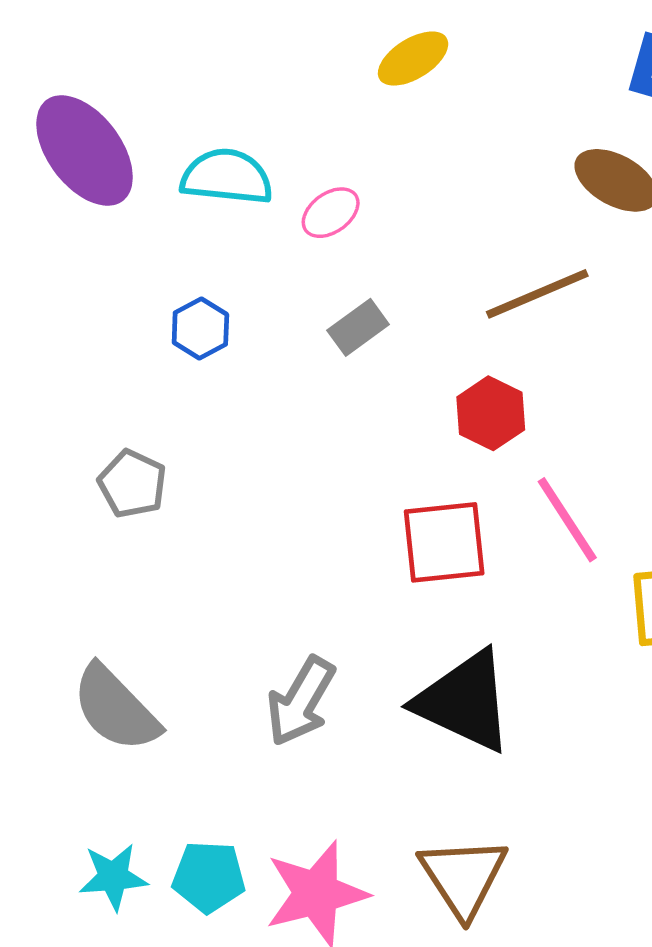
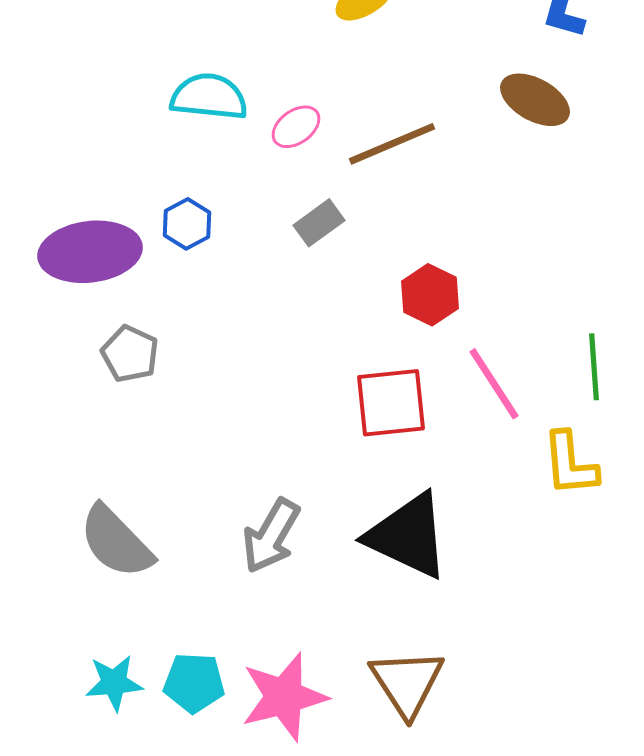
purple ellipse: (85, 151) -> (90, 252), moved, turned -60
brown line: (537, 294) -> (392, 144), moved

